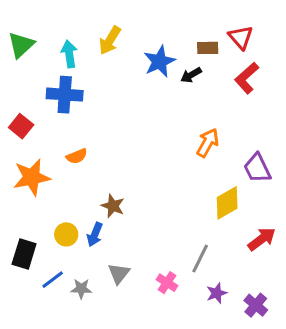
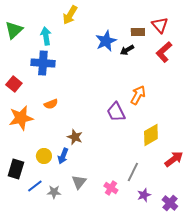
yellow arrow: (110, 40) -> (70, 15), moved
purple trapezoid: (257, 168) -> (116, 112), moved

